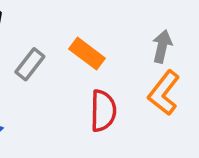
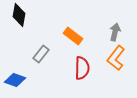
gray rectangle: (30, 64) -> (41, 54), moved

